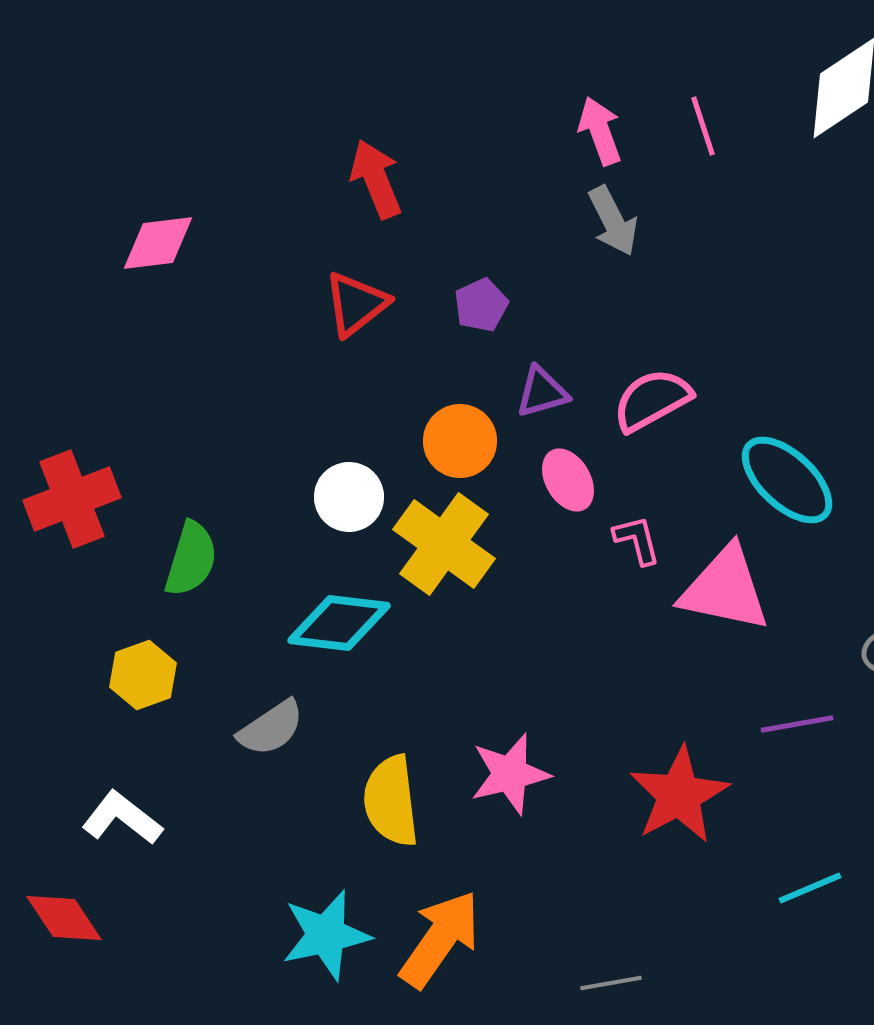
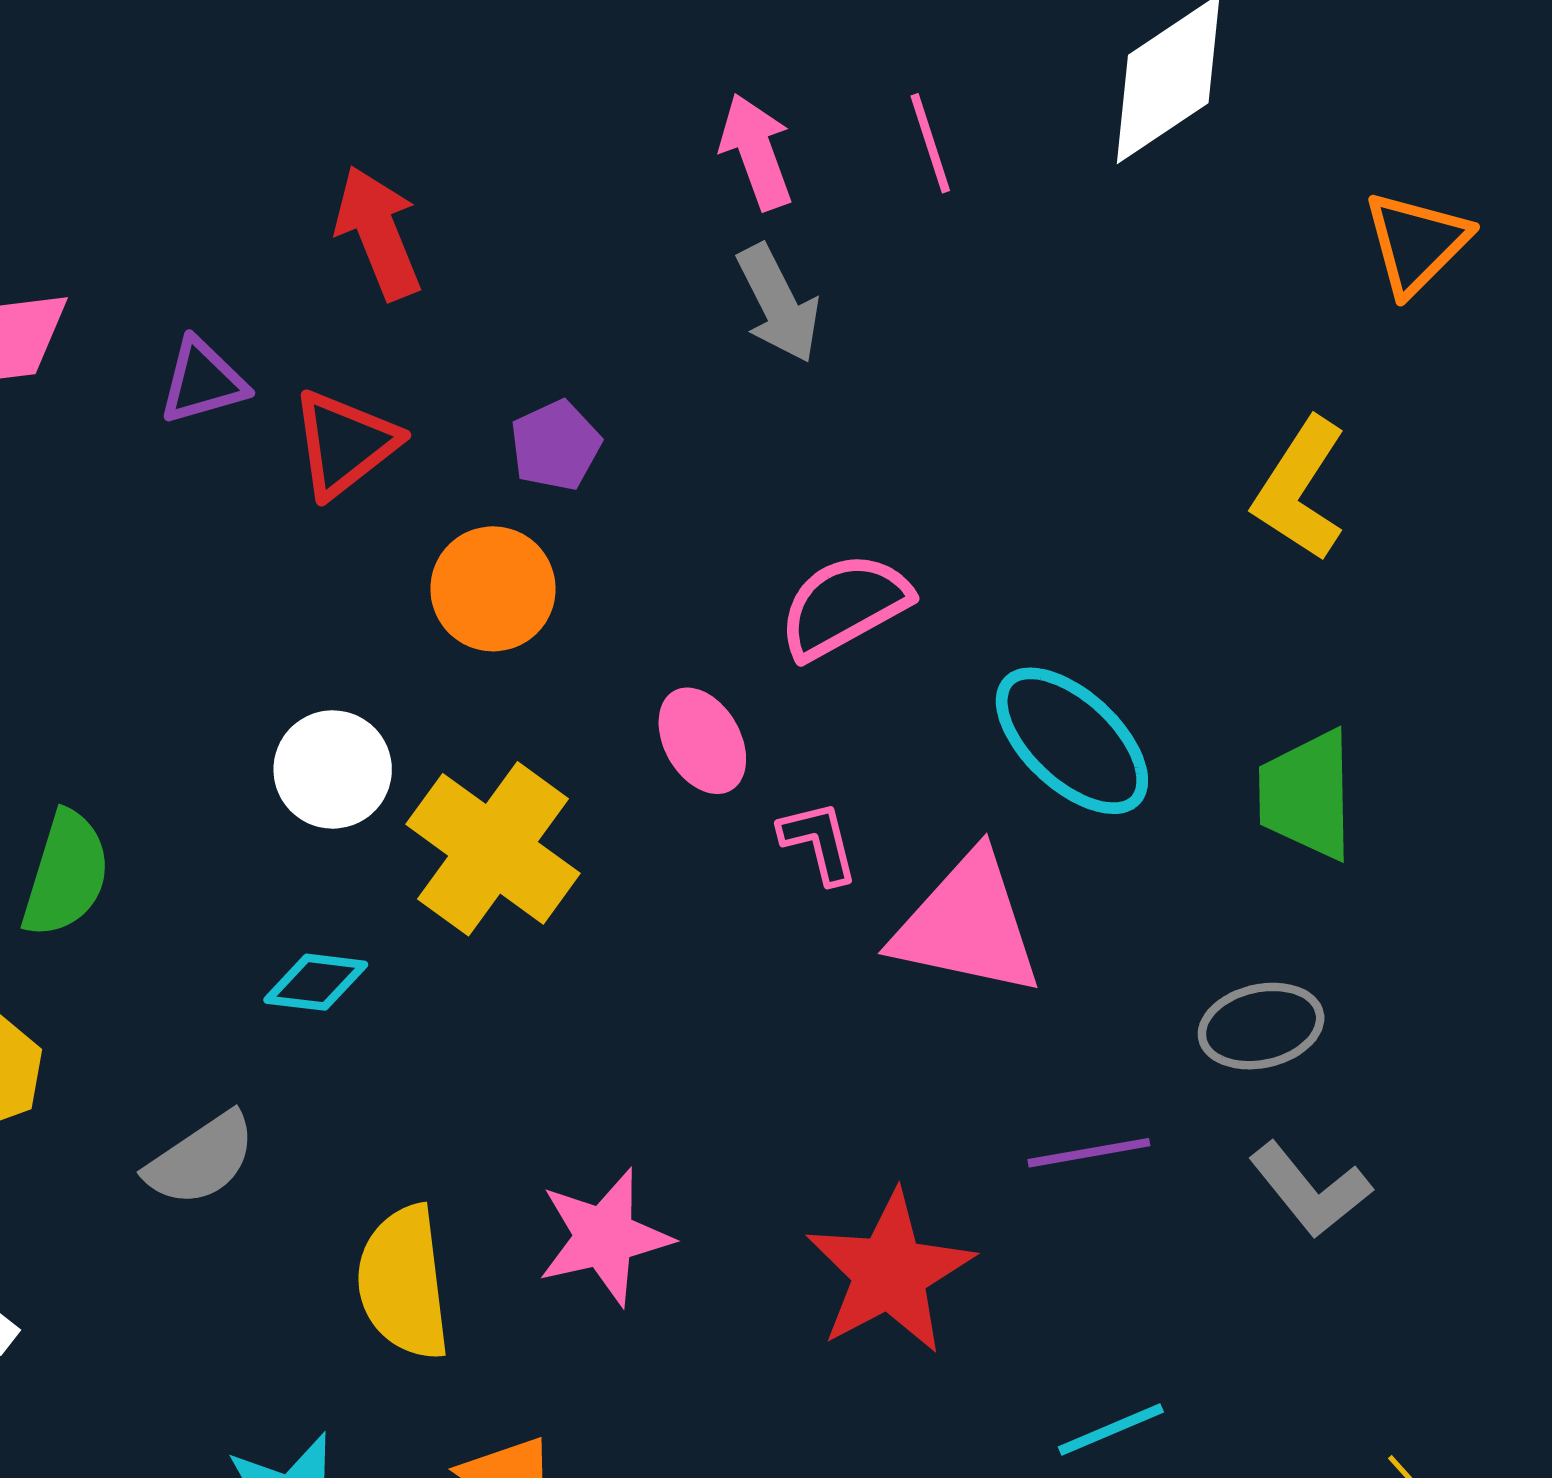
purple triangle: (542, 392) -> (203, 381), moved
orange circle: (460, 441) -> (493, 589), moved
cyan diamond: (339, 623) -> (316, 982), size x0.6

